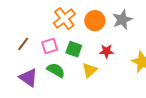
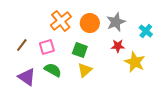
green square: (74, 49) -> (80, 50), moved
red star: (106, 51) -> (118, 46), moved

